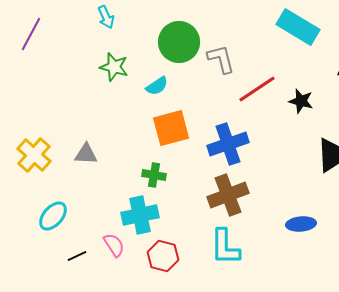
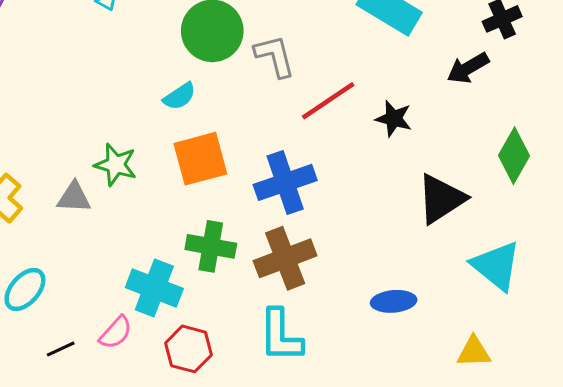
green star: (114, 67) -> (116, 165), moved
green cross: (154, 175) -> (211, 246), moved, size x1.4
cyan cross: (140, 215) -> (154, 288), turned 33
pink semicircle: (114, 245) -> (116, 333), turned 75

